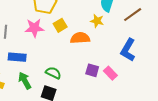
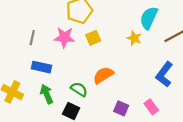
orange semicircle: (80, 38) -> (103, 75), moved, turned -36
purple square: (92, 70) -> (121, 108), moved
pink rectangle: (110, 73) -> (151, 107), moved

